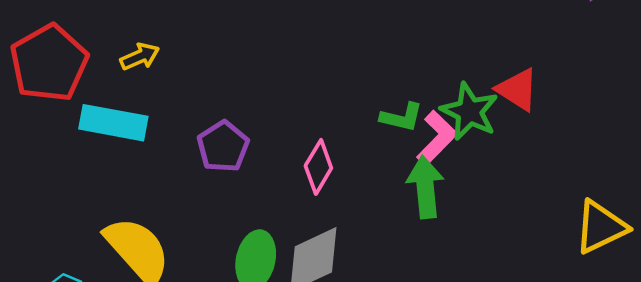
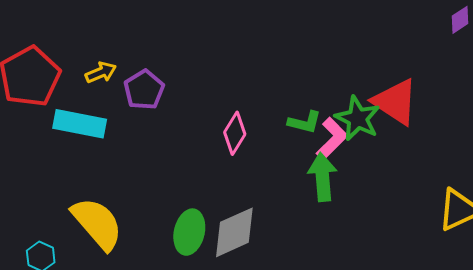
red triangle: (517, 90) -> (395, 102), size x1.4
purple pentagon: (223, 147) -> (144, 90), moved
pink diamond: (318, 167) -> (235, 133), moved

